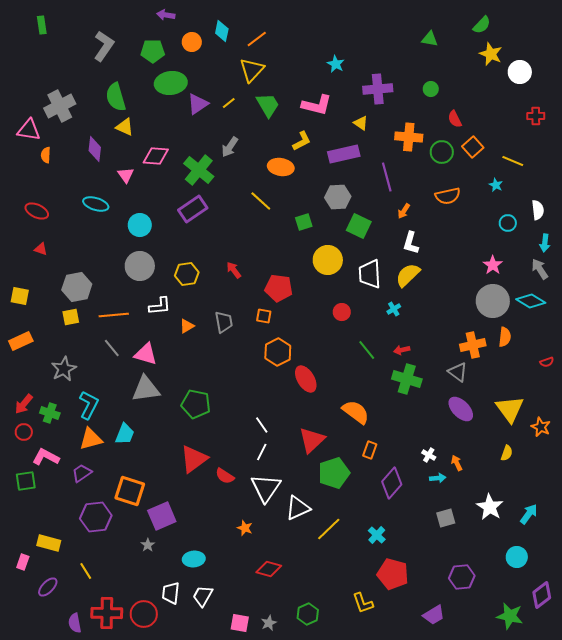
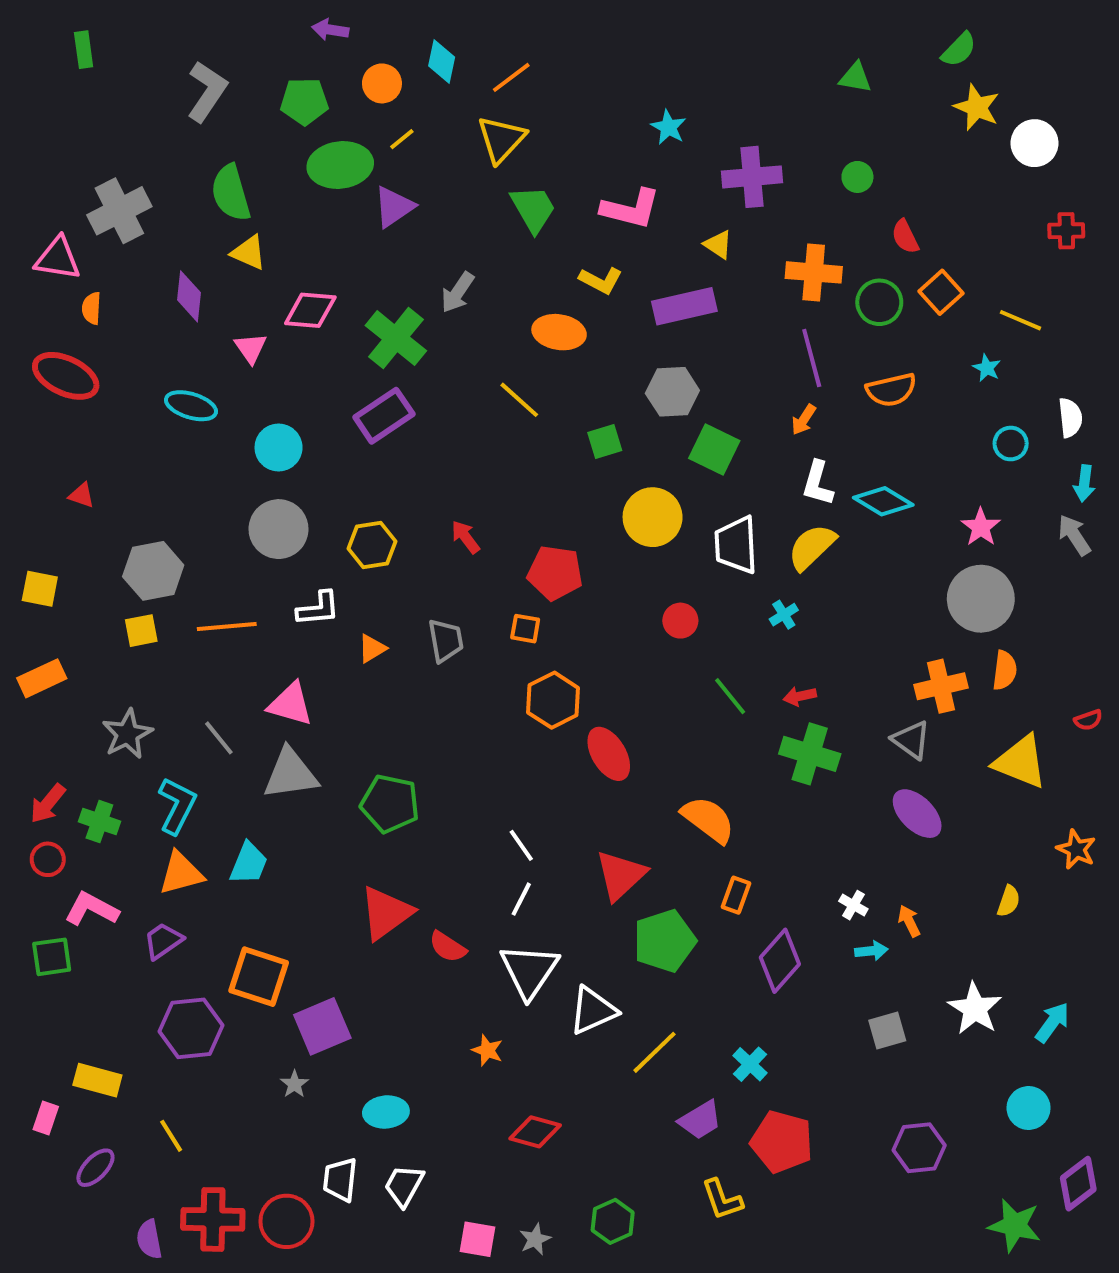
yellow line: (229, 103) -> (402, 139), moved
yellow L-shape: (302, 141) -> (601, 280), turned 55
purple line: (387, 177) -> (812, 358), moved
red ellipse: (37, 211) -> (66, 376), moved, size x1.4
cyan diamond: (531, 301) -> (883, 501), moved
gray line: (112, 348) -> (219, 738), moved
yellow triangle: (510, 409) -> (1021, 762), moved, turned -32
purple trapezoid: (434, 615) -> (700, 1120), moved

